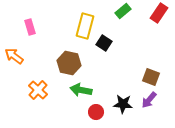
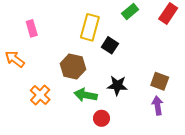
purple arrow: (149, 100) -> (158, 106), turned 132
black star: (123, 104) -> (117, 85), moved

